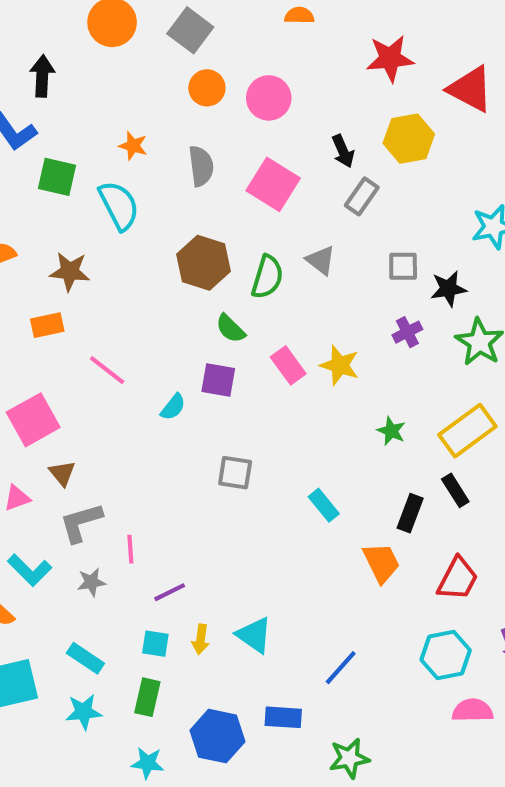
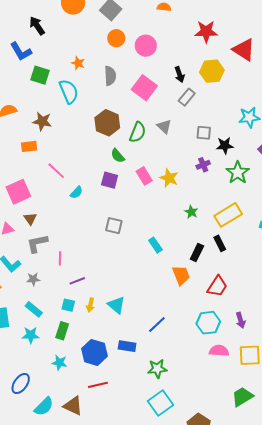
black arrow: (42, 76) -> (37, 26), turned -42
cyan semicircle: (173, 407) -> (76, 192), moved
gray star: (91, 582) -> (33, 279), moved

